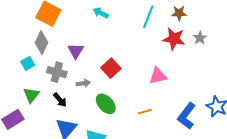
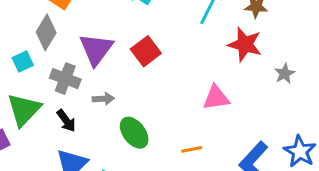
gray star: (200, 38) -> (285, 74), moved
purple triangle: (76, 51) -> (96, 49), size x1.4
red square: (111, 68) -> (146, 51), moved
green triangle: (31, 95) -> (24, 110), size x1.4

